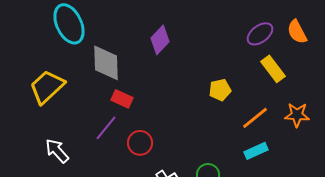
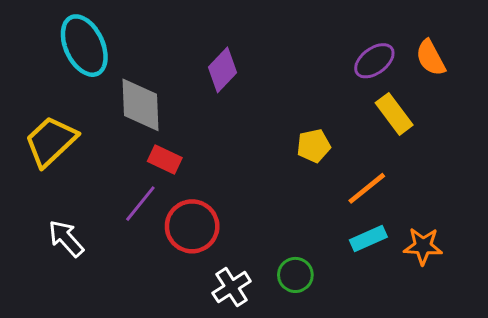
orange star: (297, 115) -> (423, 246), moved
red circle: (140, 143) -> (192, 226), size x1.4

